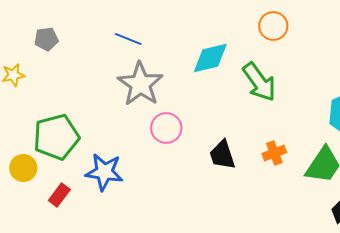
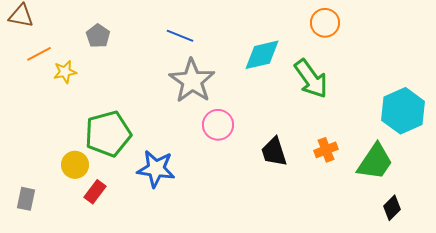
gray pentagon: (46, 39) -> (98, 36), turned -30
red rectangle: (59, 195) -> (95, 192), moved

